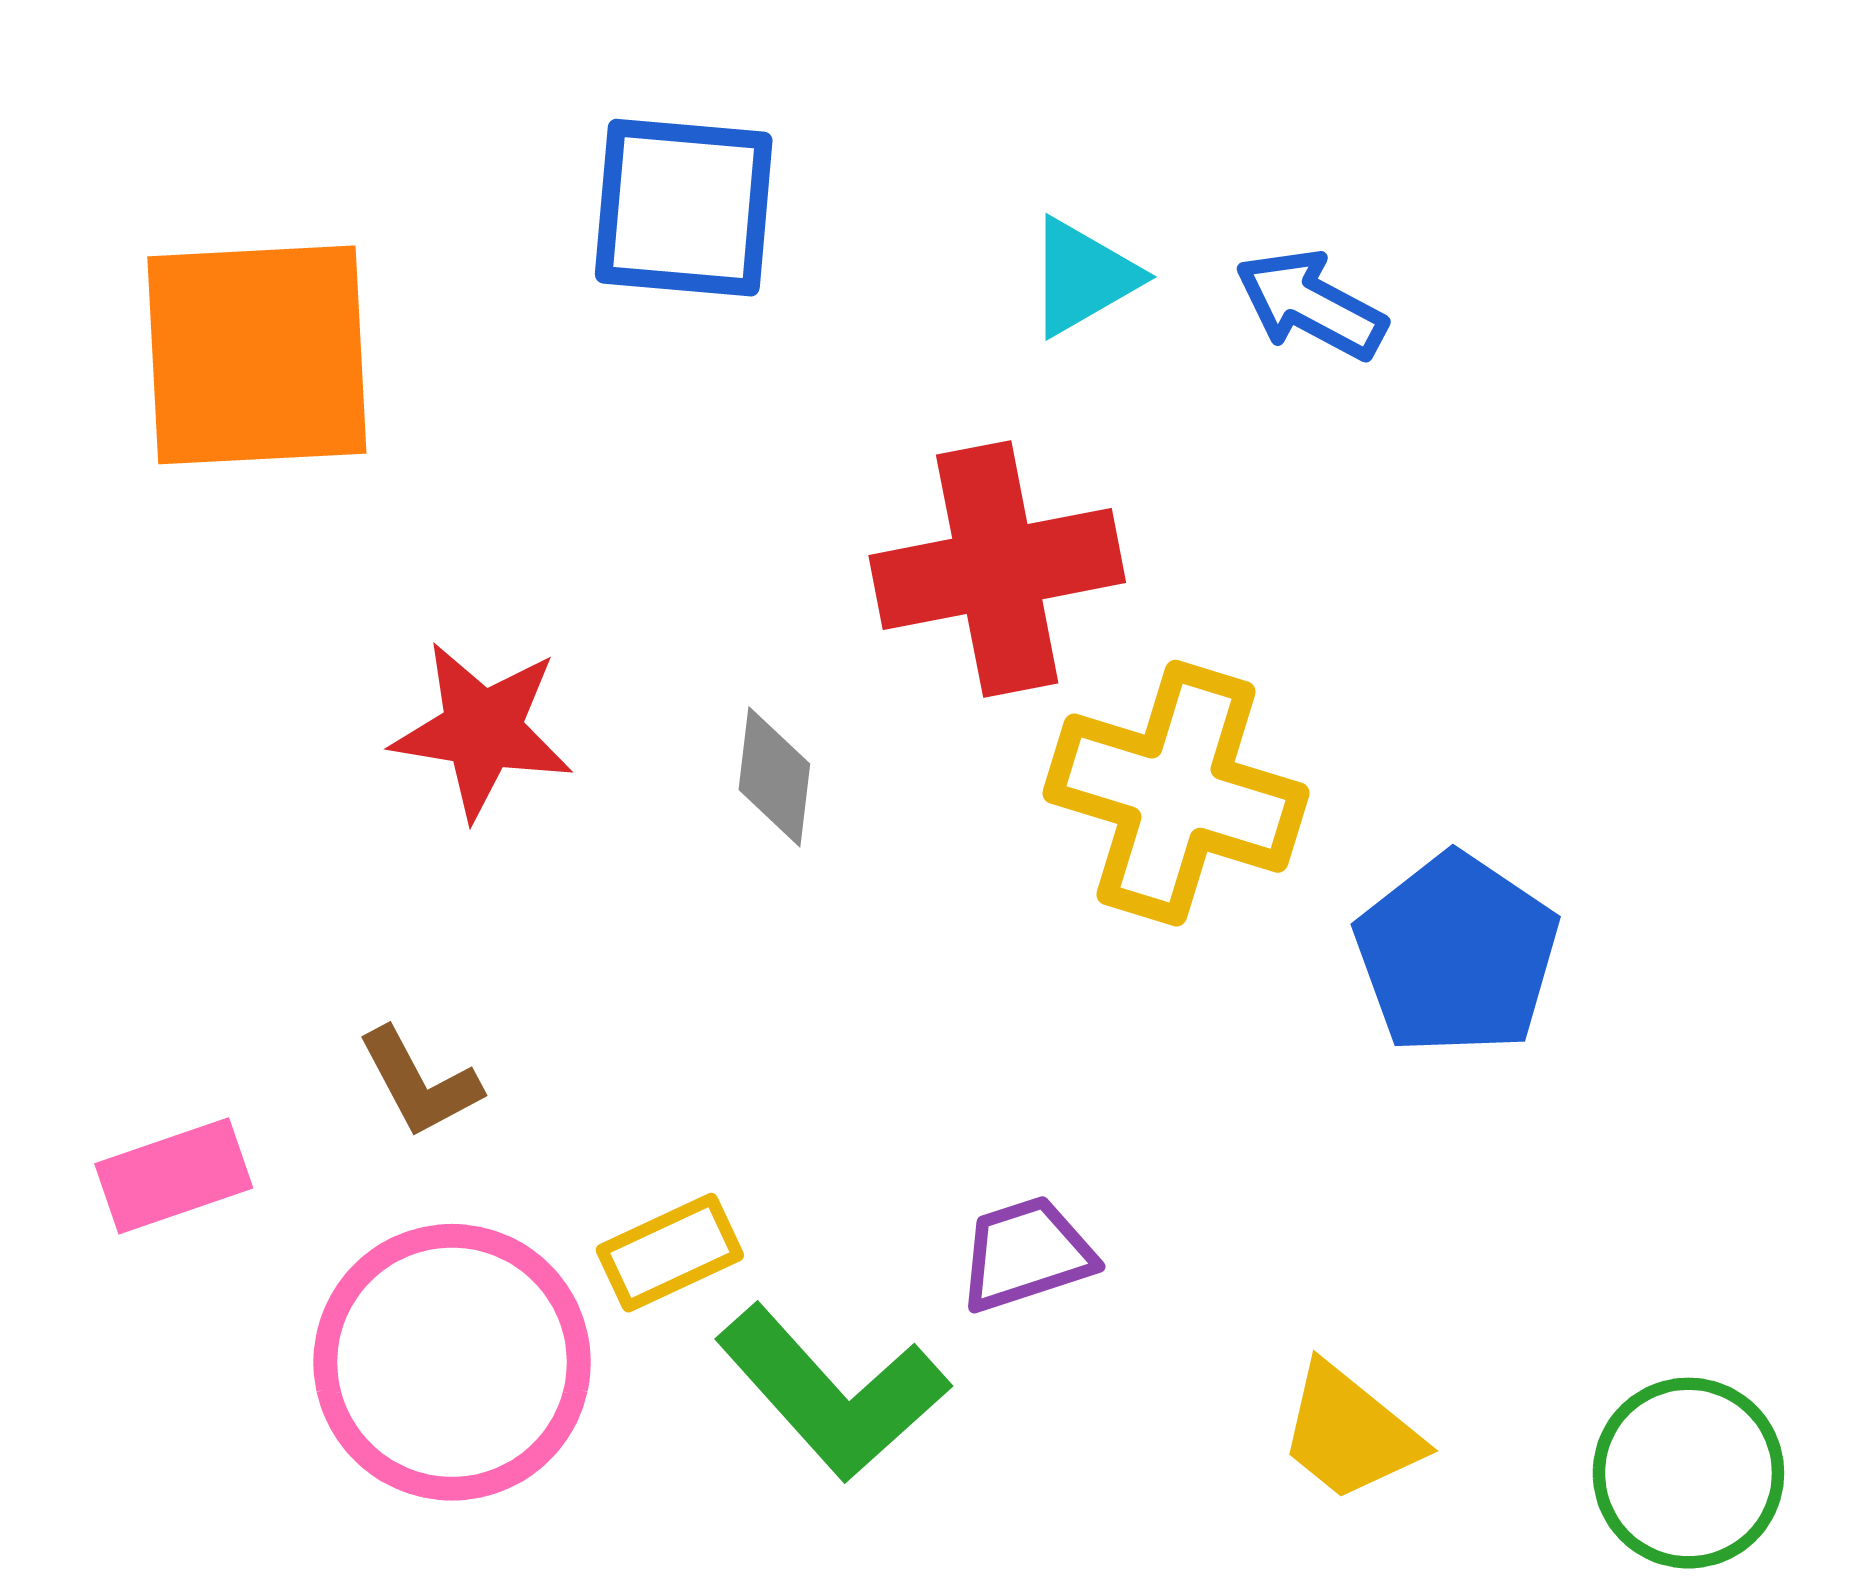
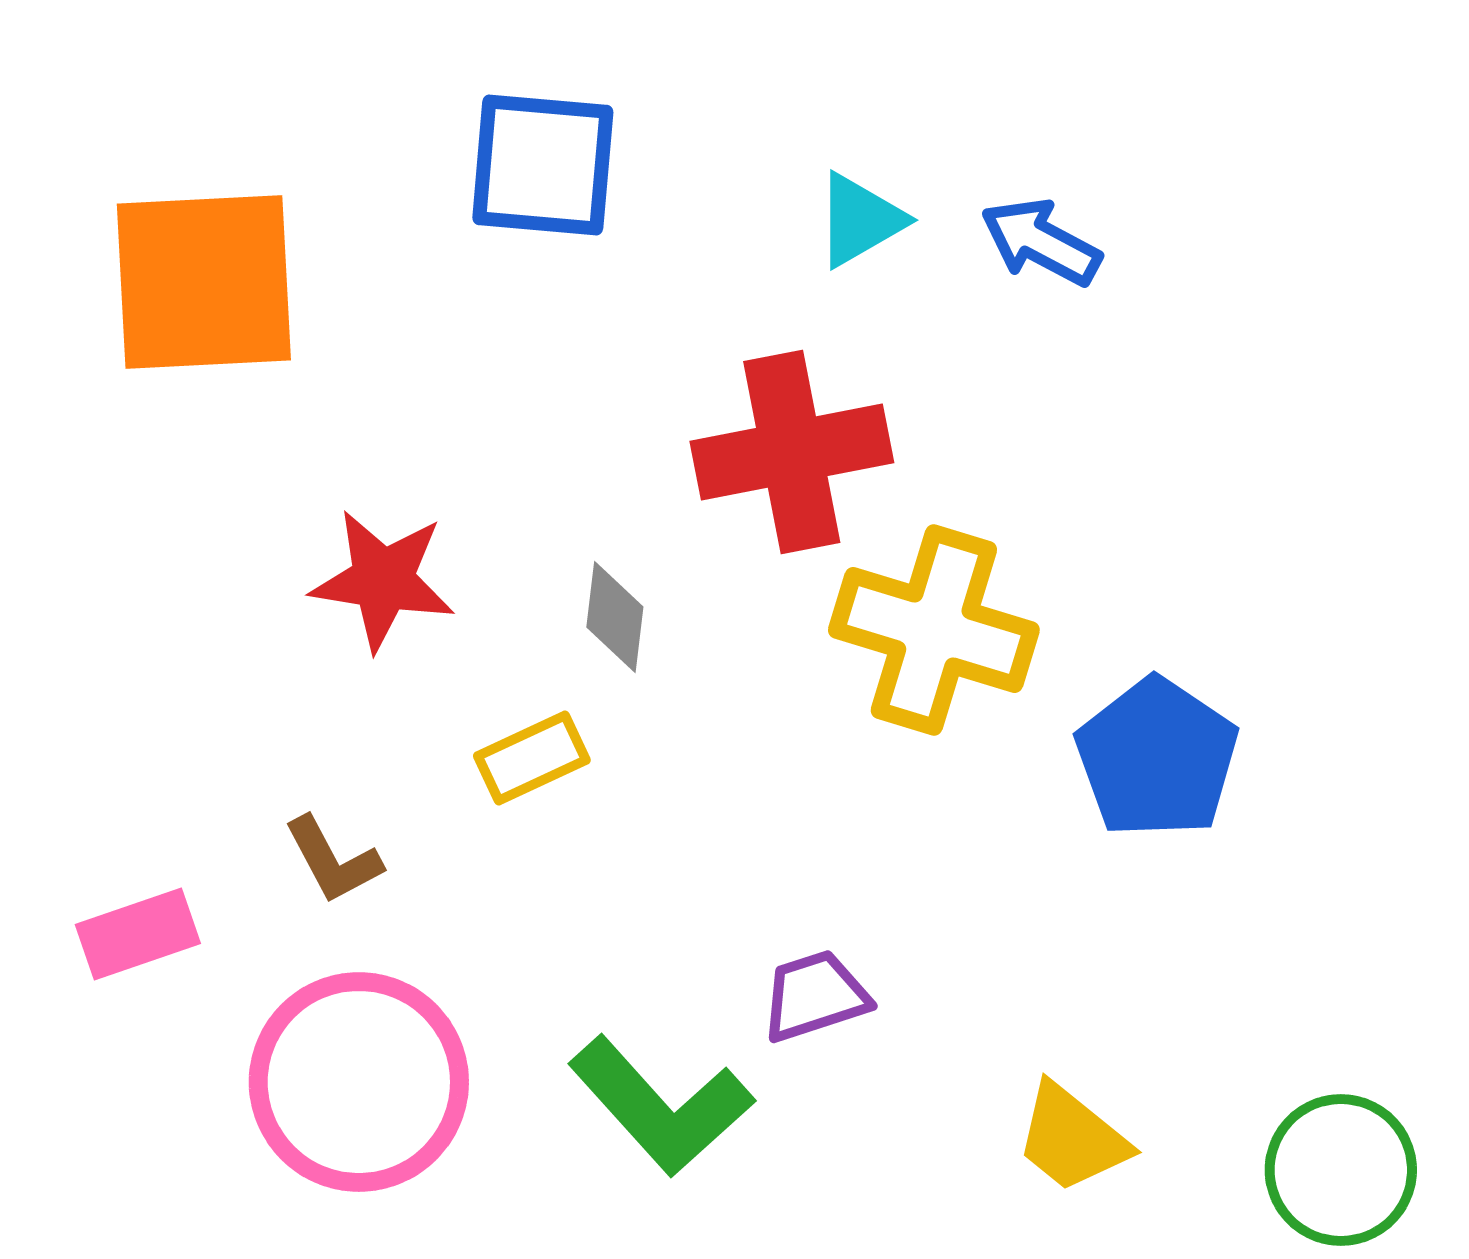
yellow rectangle: (670, 1253) -> (532, 758), moved

